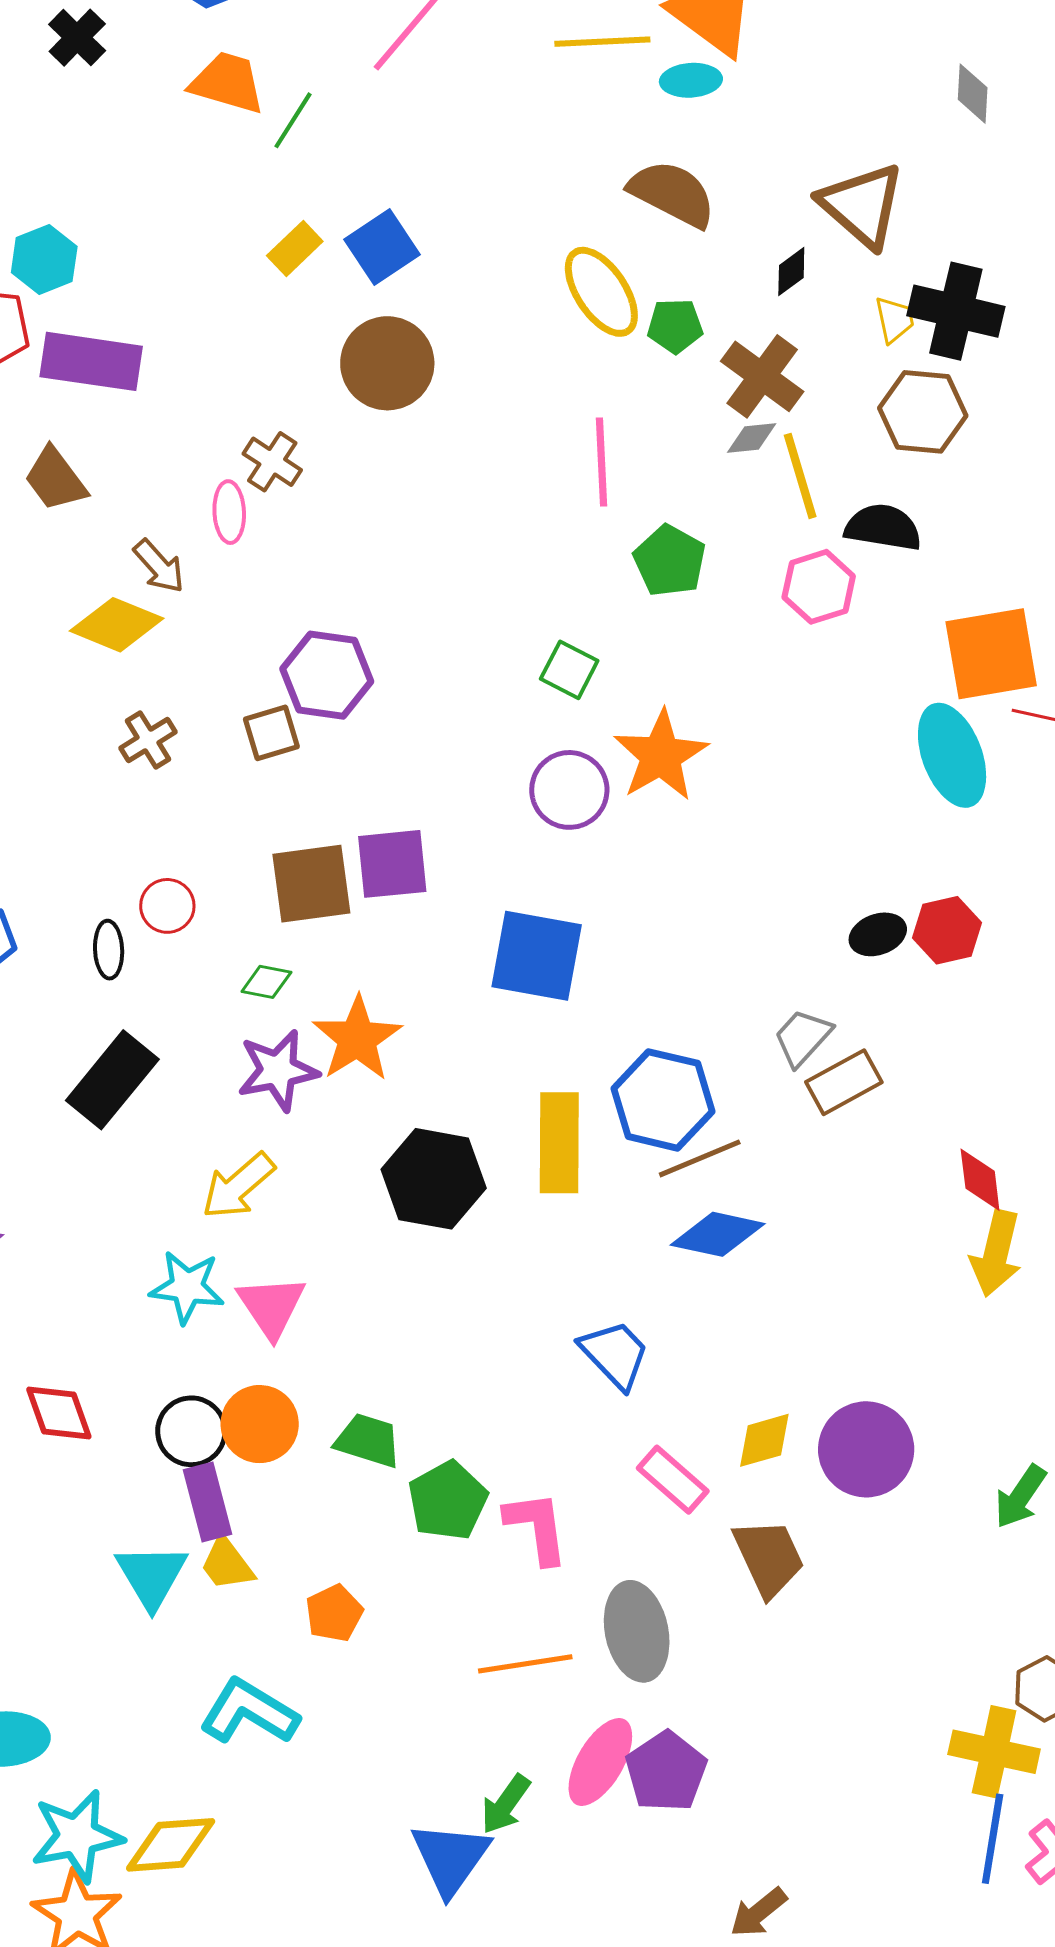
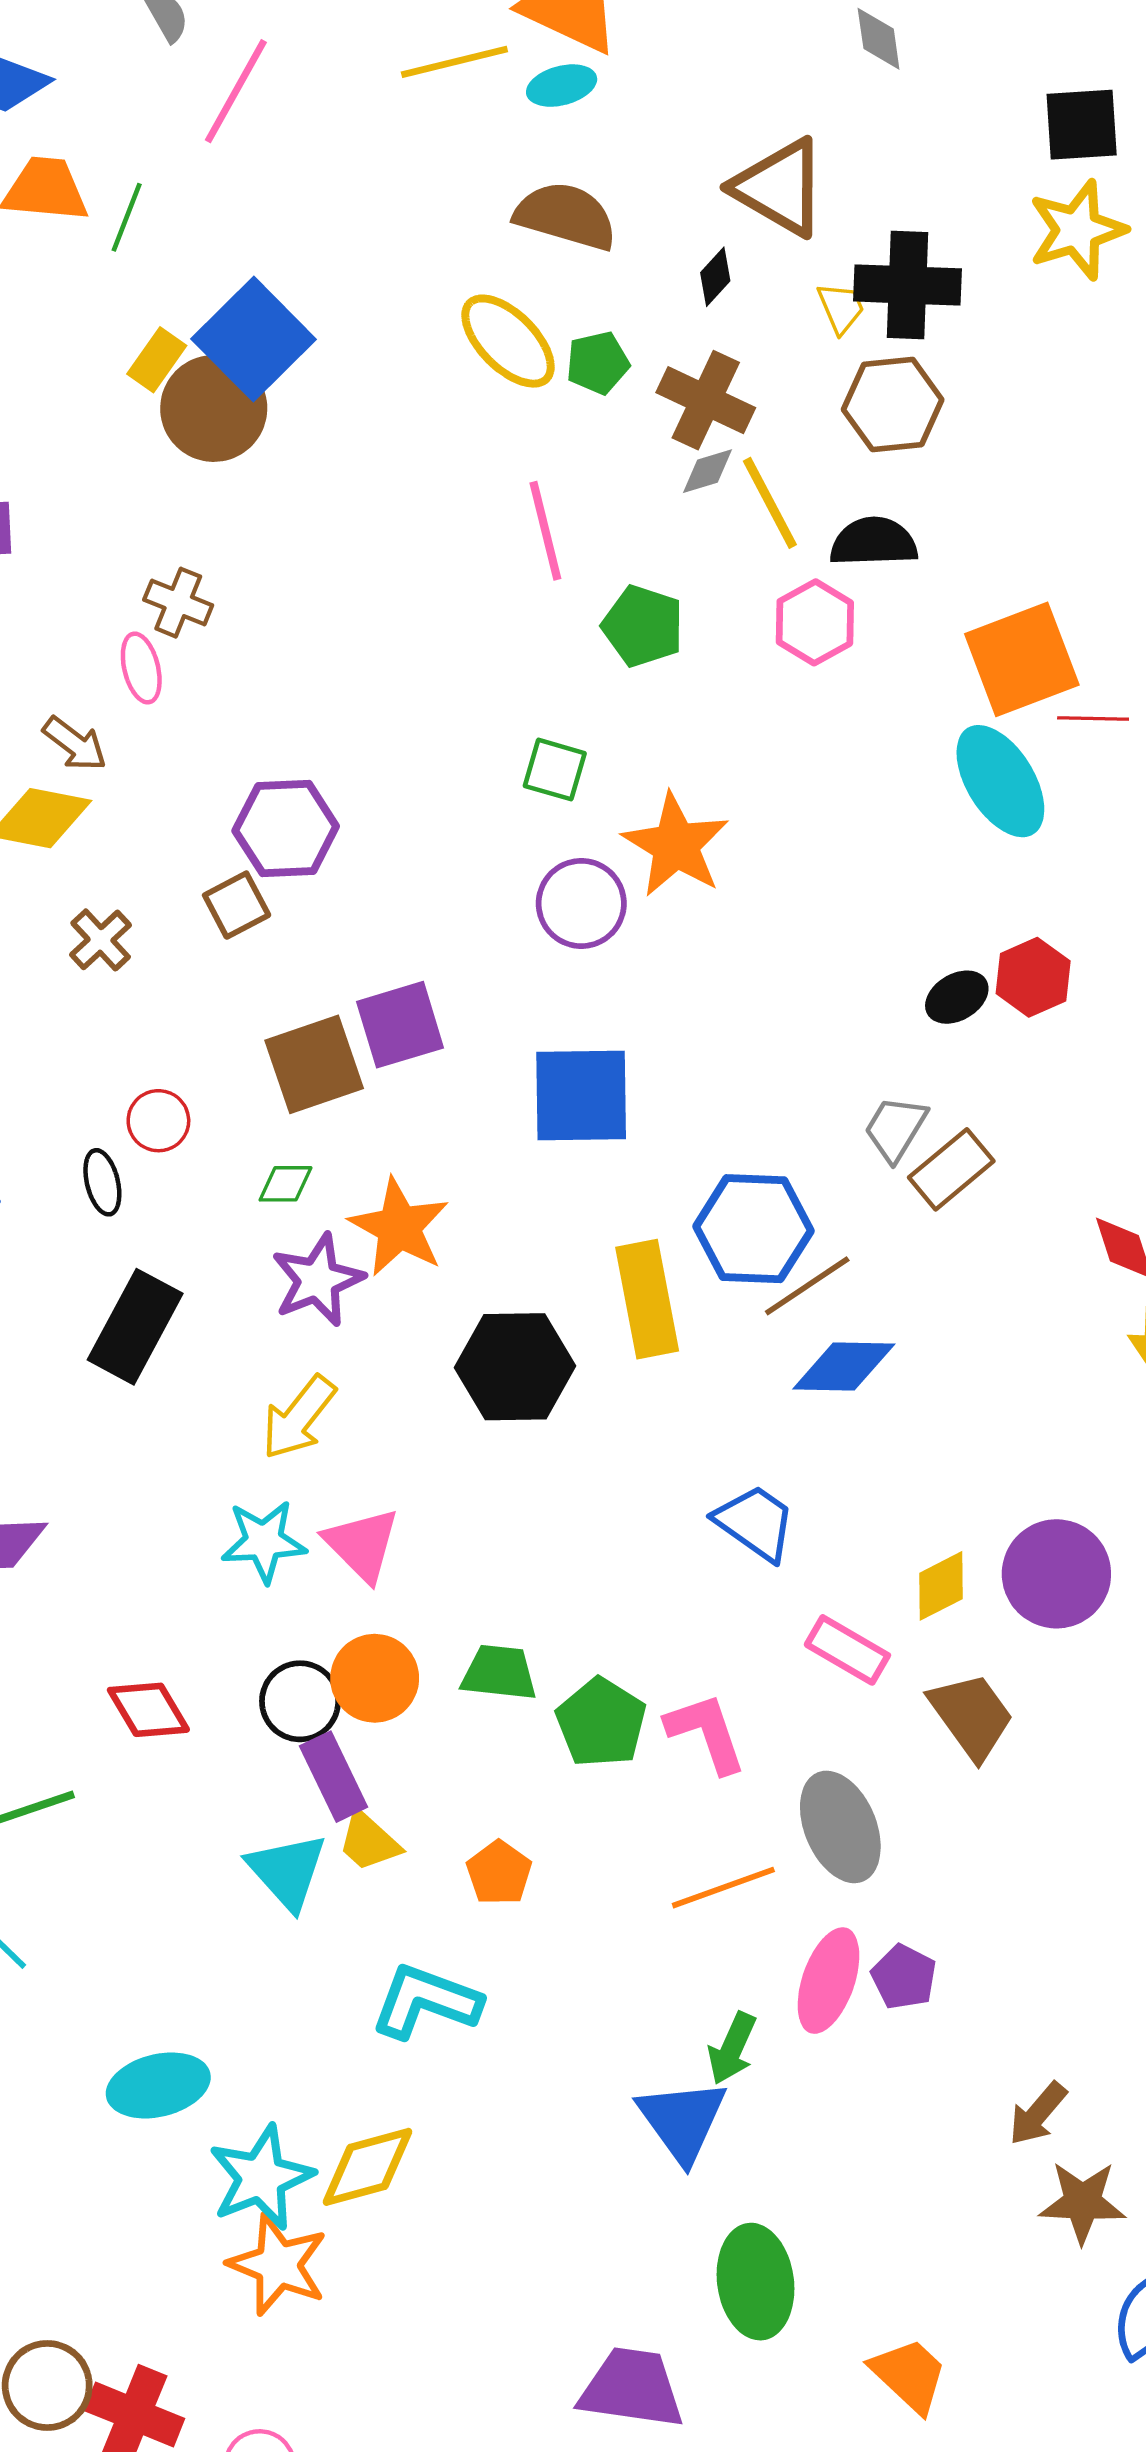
blue square: (382, 247) -> (254, 339), size x1.4
brown circle: (387, 363) -> (214, 408), moved
purple pentagon: (666, 1772) -> (904, 1977), size x0.7

